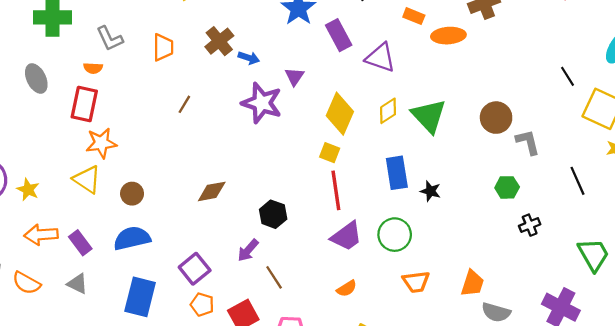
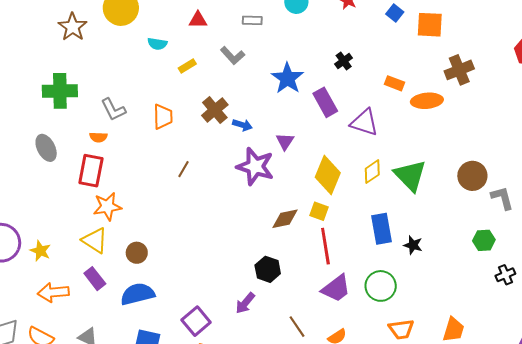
brown diamond: (212, 191) -> (285, 219), moved
purple rectangle: (80, 243) -> (95, 279), moved
brown line: (274, 277) -> (297, 327), moved

